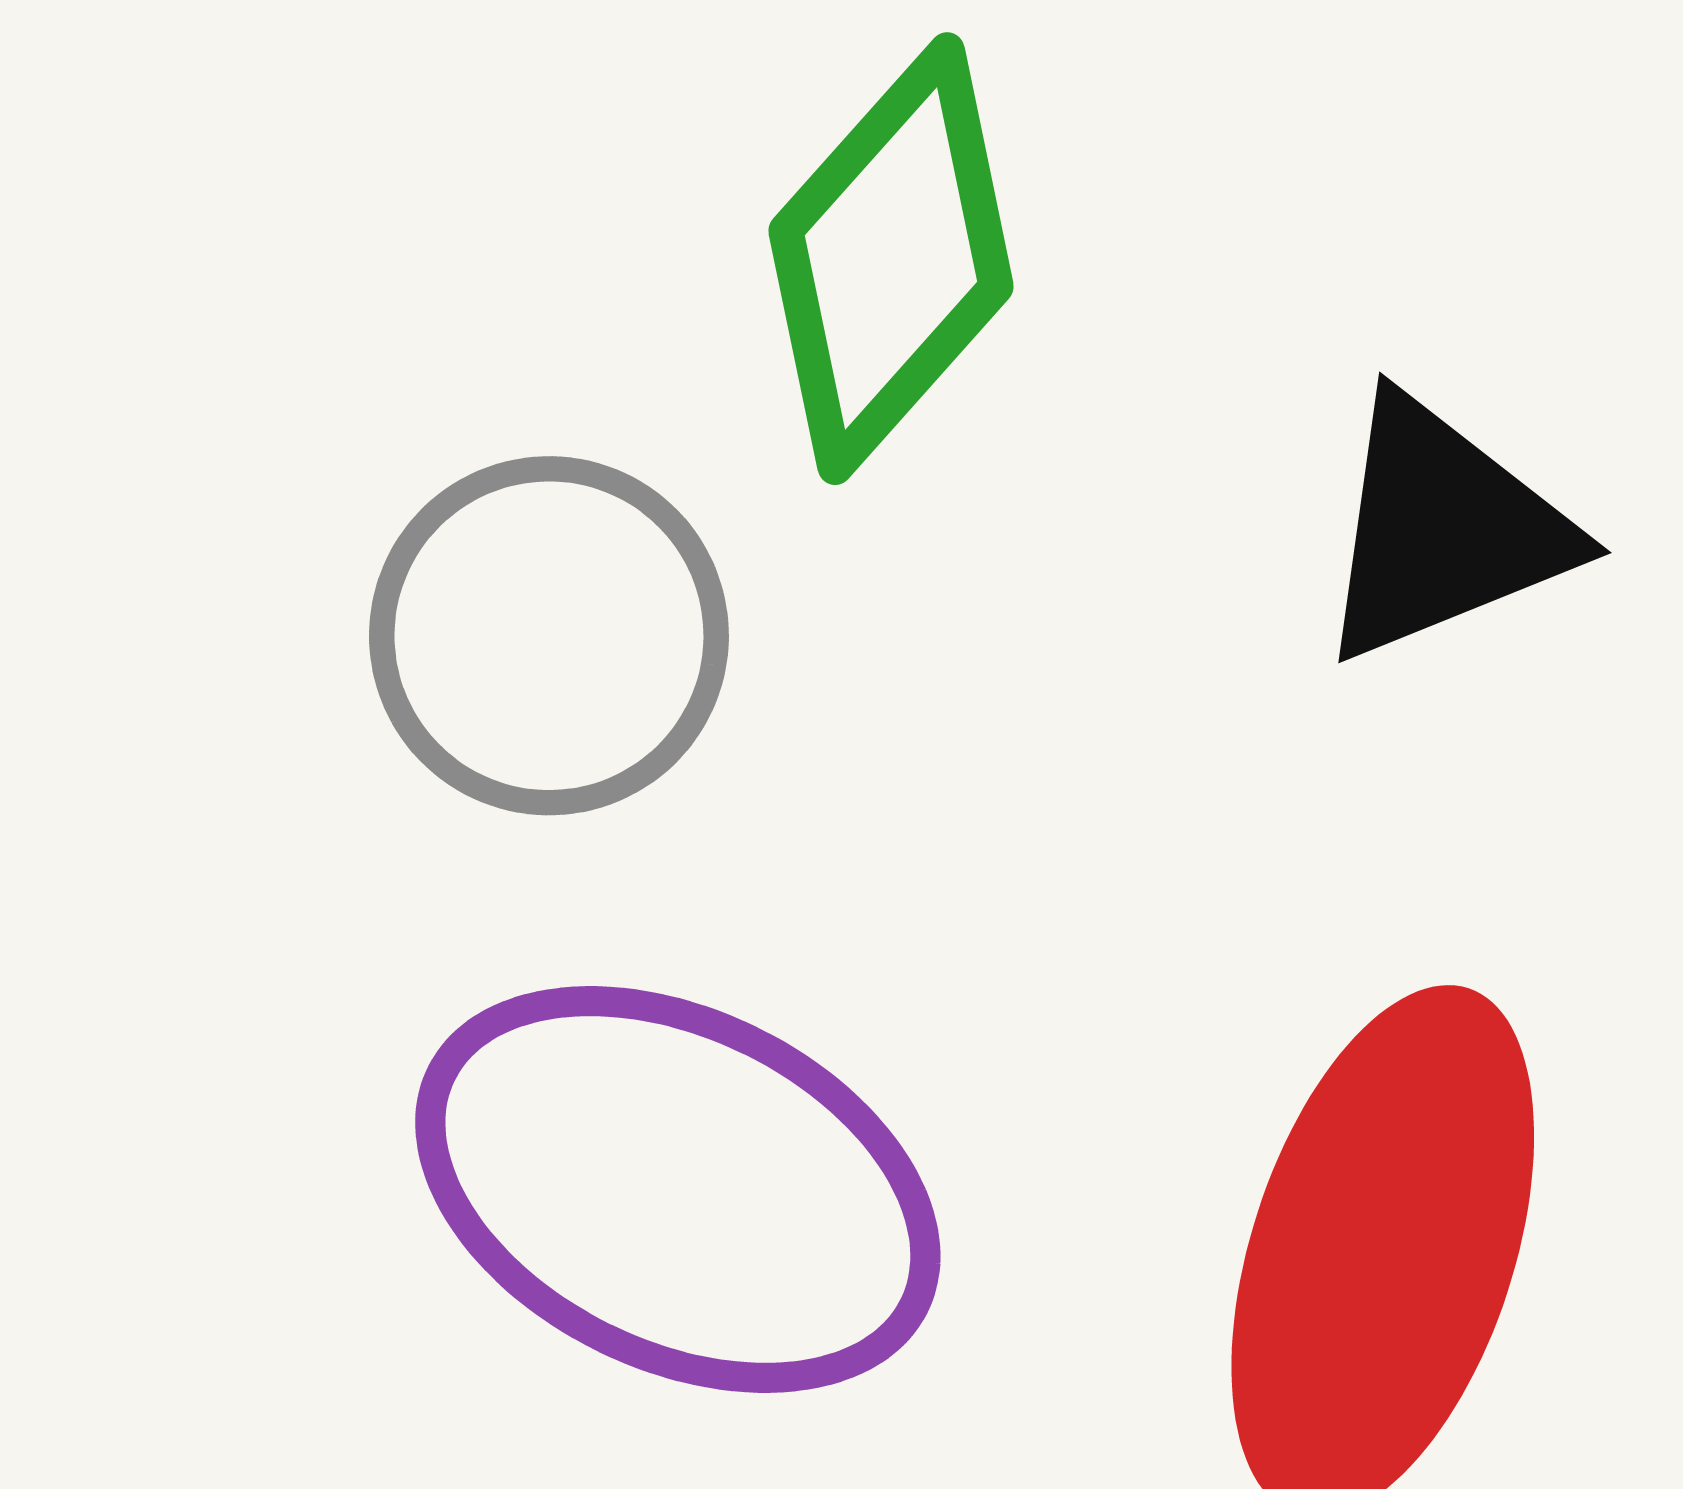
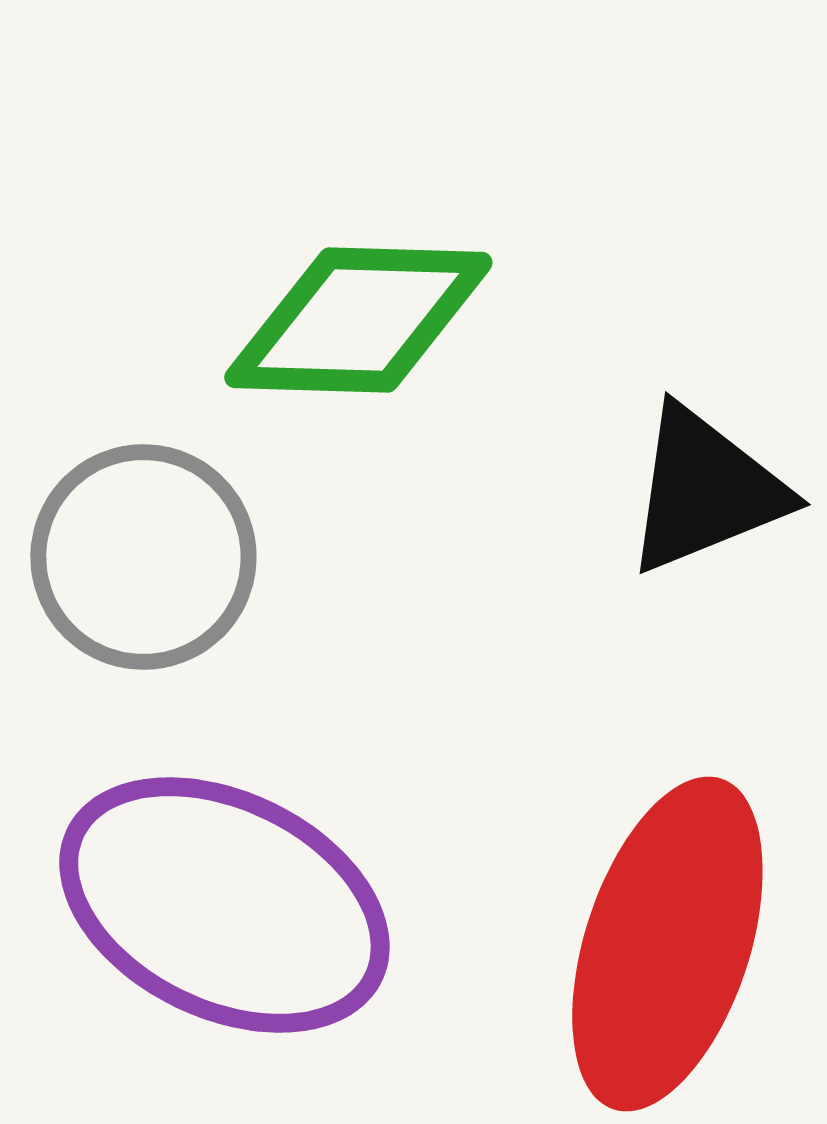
green diamond: (891, 259) -> (358, 320), turned 50

